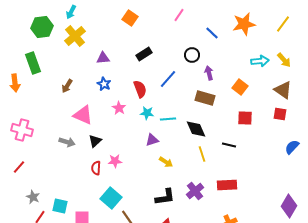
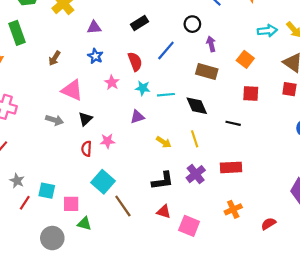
purple triangle: (152, 140) -> (137, 117), moved
yellow line: (202, 154) -> (195, 139), moved

